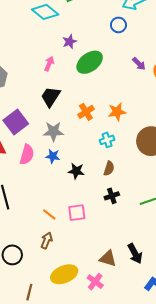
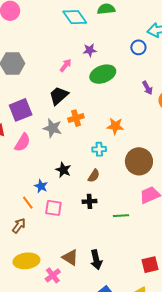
orange cross: (86, 112) -> (76, 118), moved
blue star: (53, 156) -> (41, 186), moved

